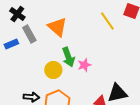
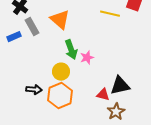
yellow line: (107, 21) -> (110, 14), turned -42
yellow circle: (53, 70) -> (61, 72), moved

